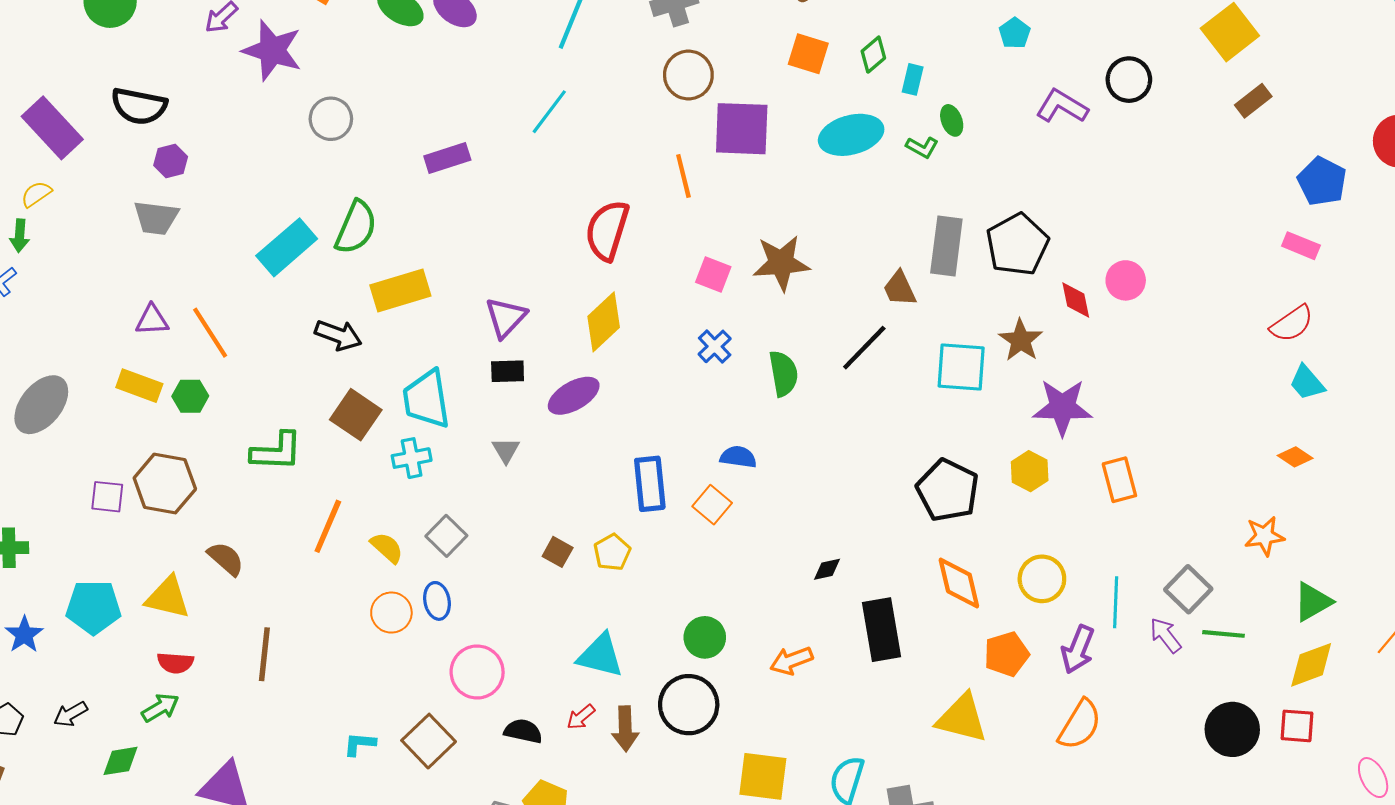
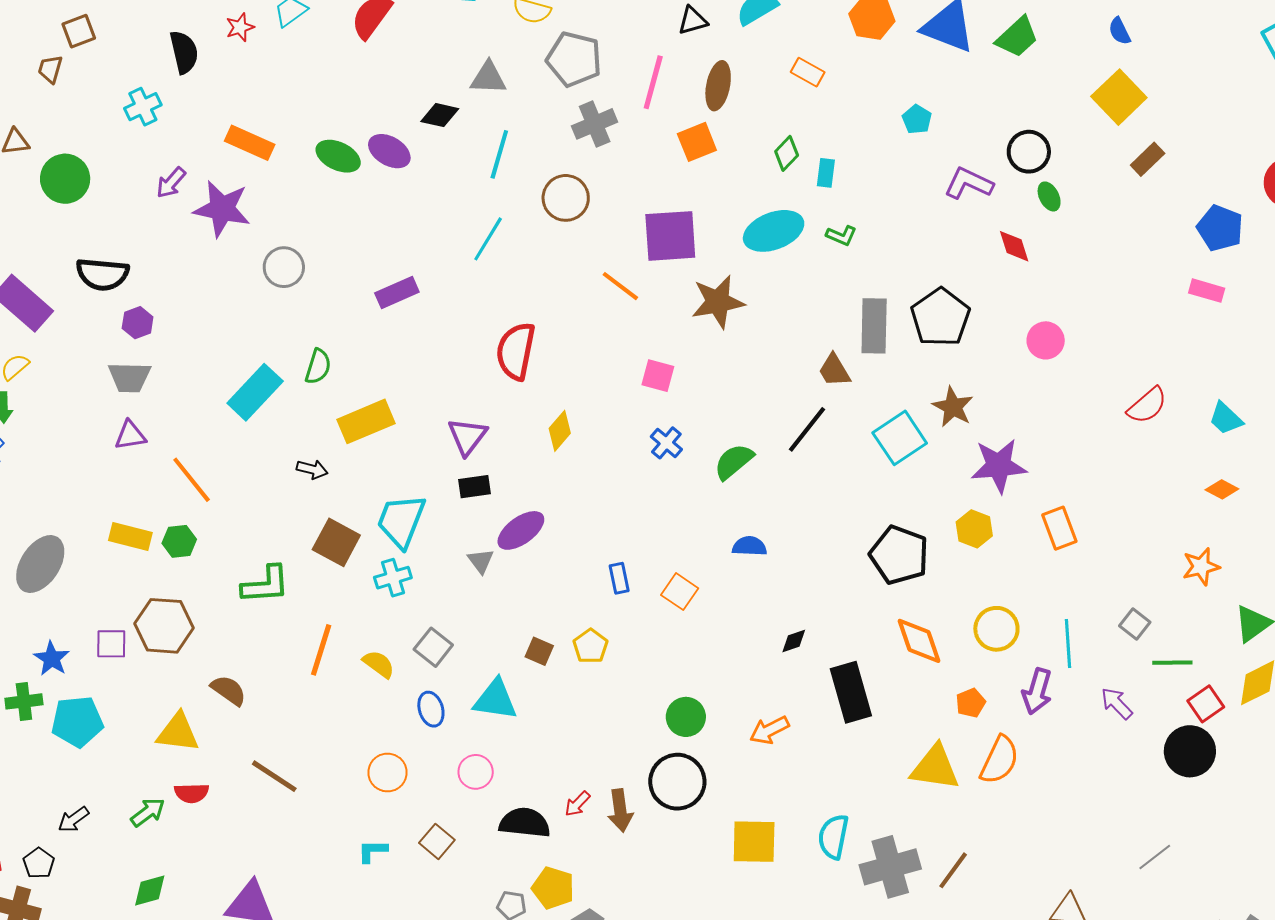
orange square: (808, 54) -> (697, 142), moved, turned -33
brown circle: (688, 75) -> (566, 198), moved
green ellipse: (952, 120) -> (1049, 196), moved
orange line: (683, 176) -> (620, 286), turned -33
green semicircle: (356, 227) -> (318, 367), size x0.7
red semicircle: (607, 230) -> (516, 351), moved
brown star: (781, 263) -> (718, 302), moved
red diamond: (1076, 300) -> (1014, 246), moved
purple triangle: (152, 320) -> (130, 435), moved
yellow diamond: (604, 322) -> (560, 431), size x0.7
red semicircle: (1292, 324) -> (1147, 405), moved
black arrow: (338, 335) -> (312, 469), size x0.7
cyan square: (961, 367) -> (900, 438), turned -32
green semicircle: (784, 374) -> (734, 462), turned -114
purple ellipse: (574, 396) -> (521, 530), moved
cyan trapezoid: (426, 399) -> (401, 521), turned 36
blue semicircle: (738, 457) -> (749, 546), moved
blue rectangle: (650, 484) -> (619, 578), size x0.6
gray square: (1188, 589) -> (1135, 624), size x0.7
cyan pentagon: (93, 607) -> (77, 722), moved
orange circle: (391, 613) -> (387, 773), moved
blue star: (24, 635) -> (52, 659), moved
purple arrow: (1166, 635) -> (1117, 703), moved
brown line: (264, 654) -> (274, 776), turned -57
orange pentagon: (1006, 654) -> (971, 703), size x0.7
cyan triangle: (600, 656) -> (495, 700), moved
pink circle: (477, 672) -> (476, 772), size x0.7
green arrow: (160, 708) -> (148, 812), moved
black arrow: (71, 714) -> (73, 819), moved
orange semicircle: (1080, 725) -> (999, 760), moved
red square: (1297, 726) -> (1206, 704), moved, turned -33
black semicircle: (523, 731) -> (525, 823), size x1.4
brown square: (429, 741) -> (437, 841), size x0.7

